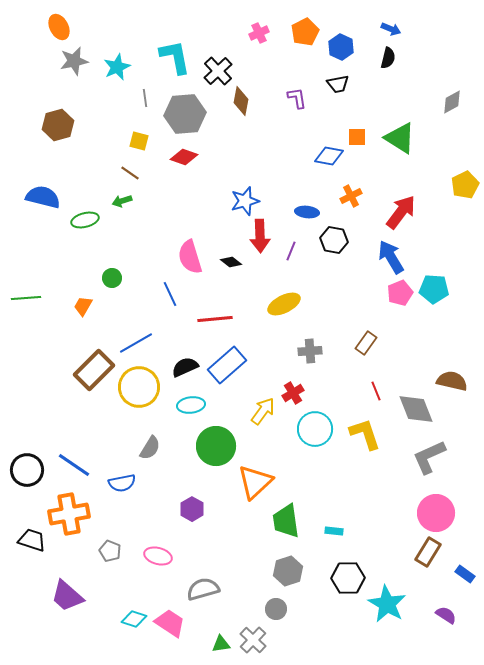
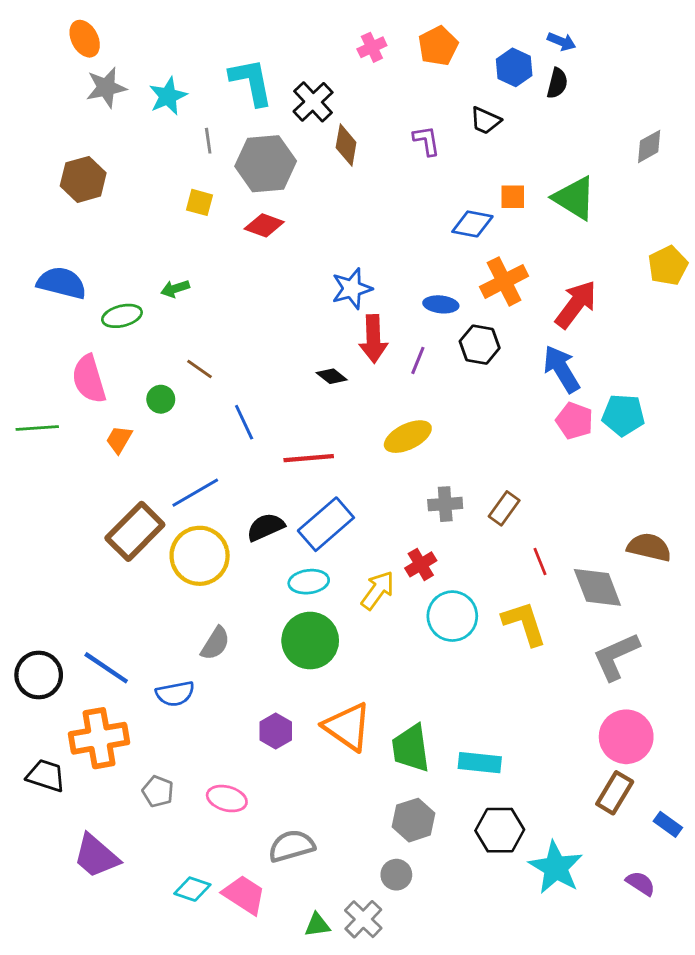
blue hexagon: (341, 47) -> (514, 67), moved
black trapezoid: (338, 84) -> (485, 121), turned 35
brown line: (130, 173) -> (200, 369), moved
orange cross: (351, 196) -> (504, 281), size x1.5
pink semicircle: (190, 257) -> (89, 379), moved
pink pentagon: (400, 293) -> (574, 421), turned -30
brown rectangle: (366, 343) -> (504, 508), moved
cyan ellipse: (191, 405) -> (309, 582), moved
orange triangle: (255, 482) -> (348, 727), moved, turned -42
cyan rectangle: (334, 531) -> (480, 763), size x1.6

